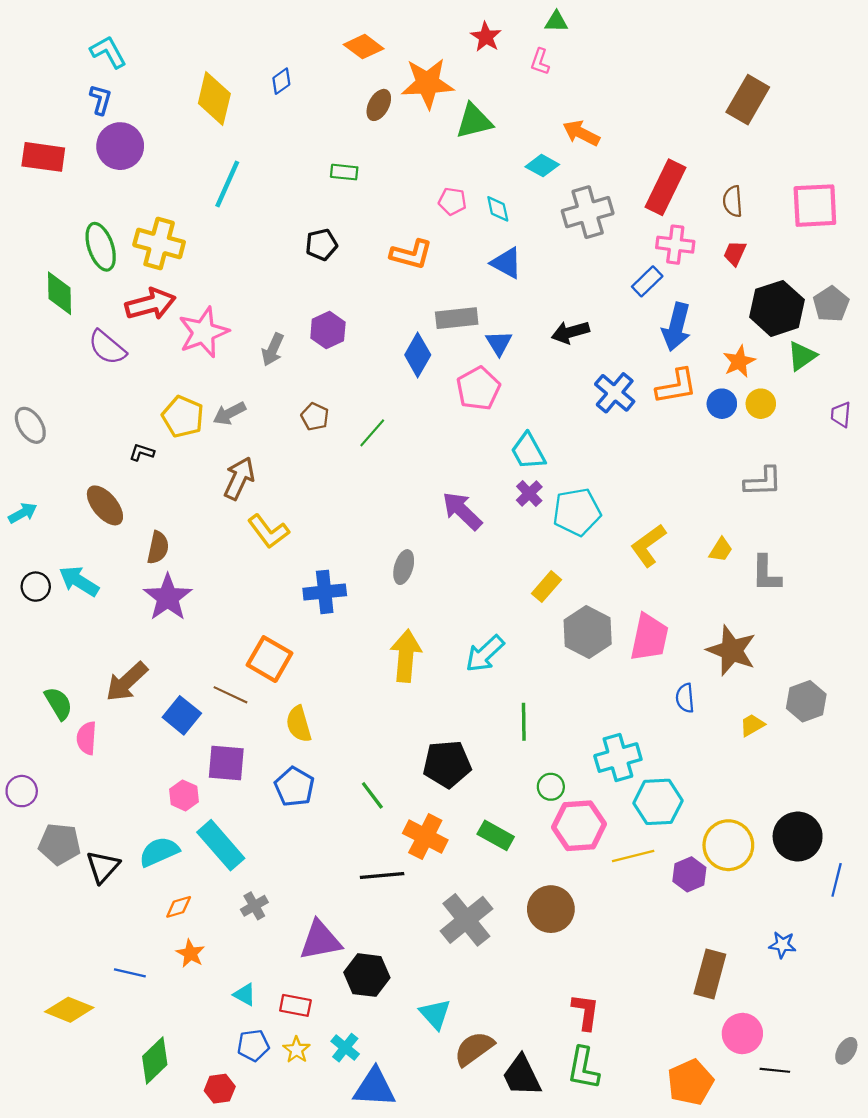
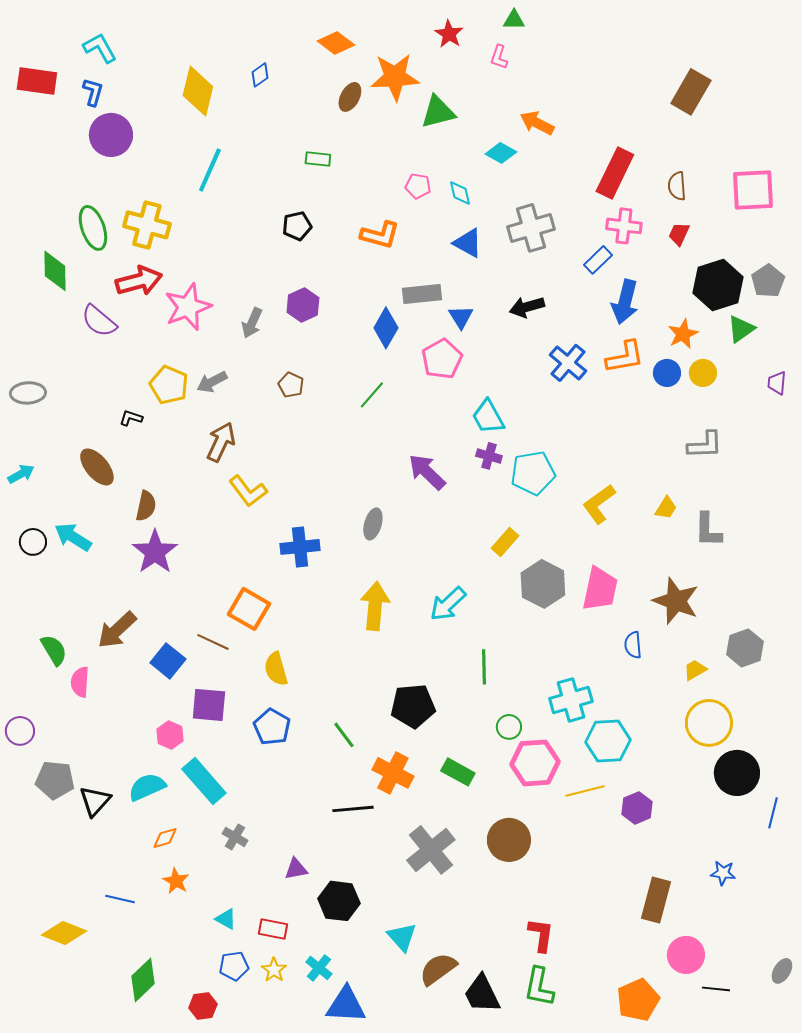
red rectangle: (43, 157) -> (37, 81), moved
gray cross: (588, 212) -> (531, 228), moved
gray ellipse: (30, 425) -> (28, 393), turned -60
green line: (372, 433) -> (372, 395), moved
purple cross: (529, 493) -> (489, 456), turned -30
yellow circle: (728, 845) -> (709, 723), moved
gray cross: (254, 906) -> (235, 837), turned -30
purple triangle: (320, 940) -> (296, 869), size x0.6

